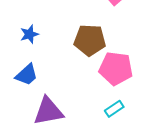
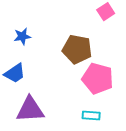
cyan rectangle: (114, 109) -> (91, 115), turned 30

